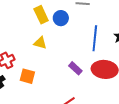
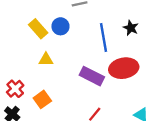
purple rectangle: (75, 68) -> (92, 76), size x1.5
orange square: (27, 76) -> (42, 99), turned -35

